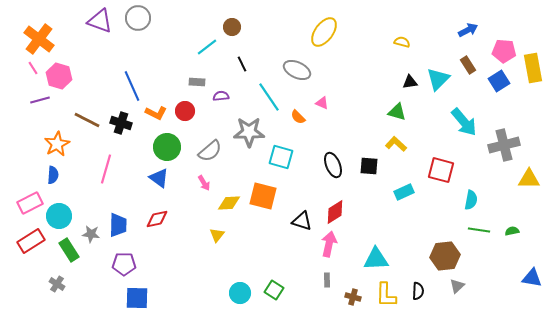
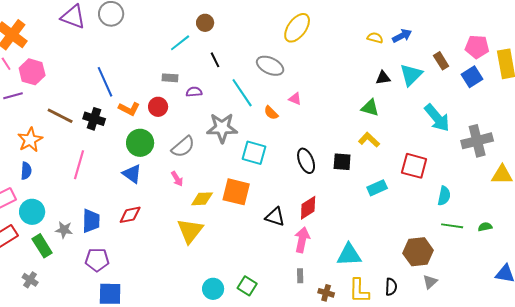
blue arrow: (468, 30) -> (402, 36), moved
yellow triangle: (217, 235) -> (190, 231), size x1.8

